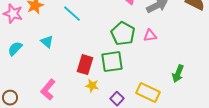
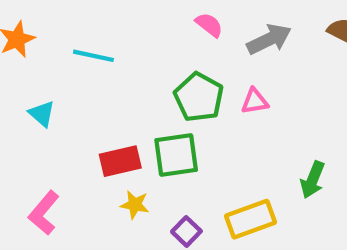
cyan line: (72, 14) -> (93, 56), turned -30
red rectangle: (85, 65) -> (120, 161), turned 60
yellow rectangle: (148, 93) -> (250, 219), turned -45

